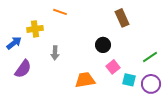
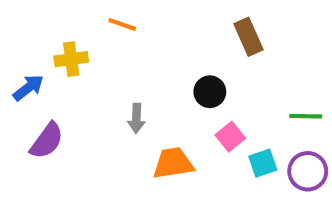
gray arrow: (55, 53) -> (136, 118), moved
green line: (150, 57) -> (306, 116), turned 35
cyan square: (129, 80) -> (263, 163), turned -32

